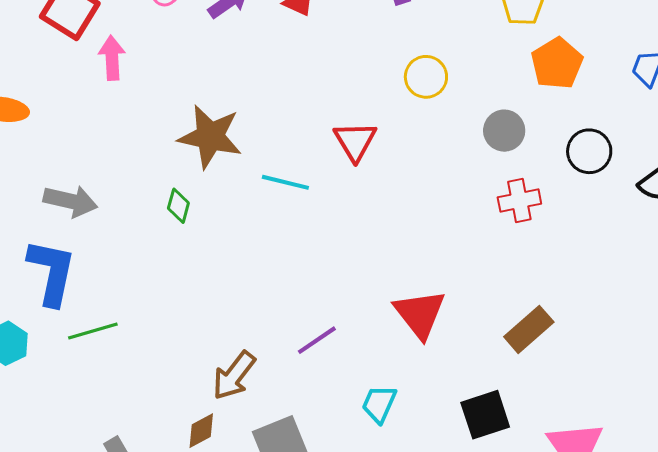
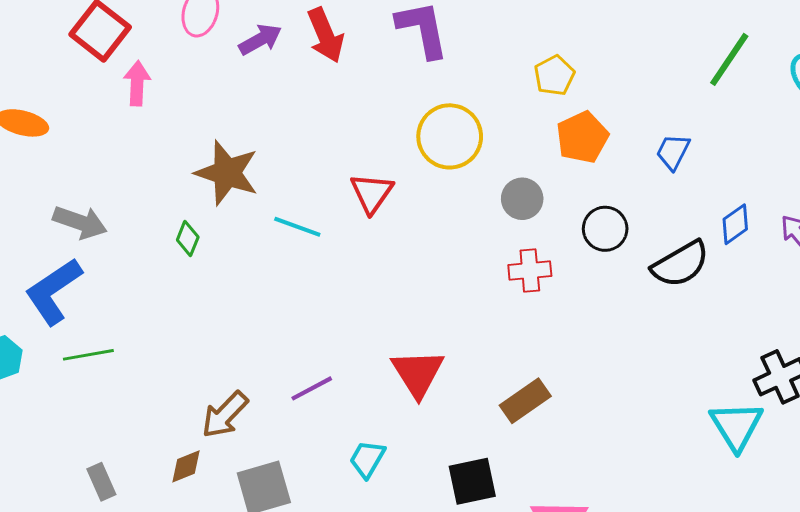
yellow circle: (426, 77) -> (450, 136), size x1.5
blue L-shape: (52, 272) -> (53, 291), turned -142

